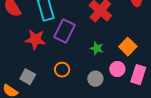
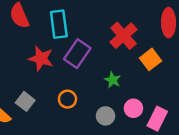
orange square: (128, 47) -> (151, 59), moved

